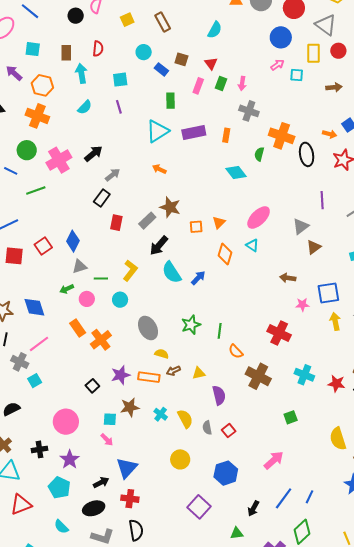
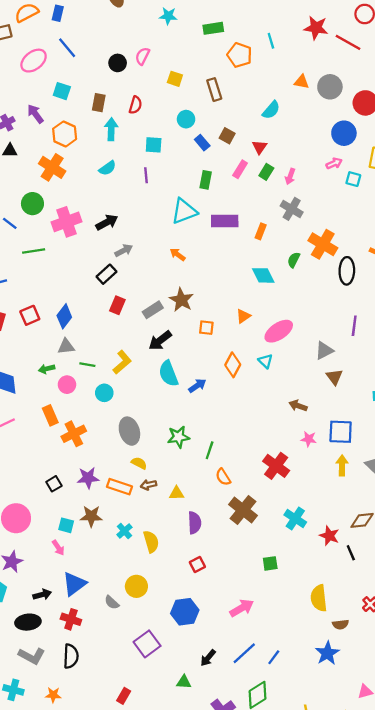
yellow square: (127, 20) -> (175, 79), turned 32
orange triangle: (219, 222) -> (243, 316), moved
brown triangle: (314, 247) -> (334, 377), turned -42
gray semicircle: (207, 428) -> (112, 602), moved, turned -48

